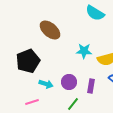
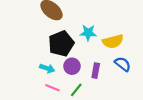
black pentagon: (28, 61) -> (61, 44), moved
pink line: (32, 102) -> (53, 88), moved, turned 40

